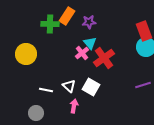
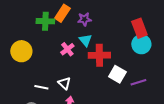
pink cross: (82, 53) -> (67, 49), moved
red cross: (104, 58) -> (99, 55), turned 35
white square: (91, 87) -> (117, 74), moved

